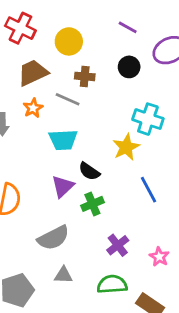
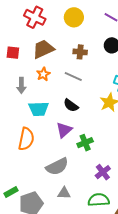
yellow circle: (69, 41) -> (74, 17), moved
gray line: (68, 99) -> (73, 76), moved
cyan trapezoid: (63, 140) -> (39, 109), moved
black semicircle: (89, 171) -> (71, 105), moved

